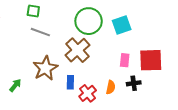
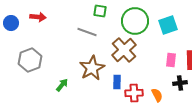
green square: (33, 11) -> (100, 11), moved
orange semicircle: (111, 87) -> (157, 95), moved, turned -40
red cross: (88, 93) -> (134, 93), turned 36

